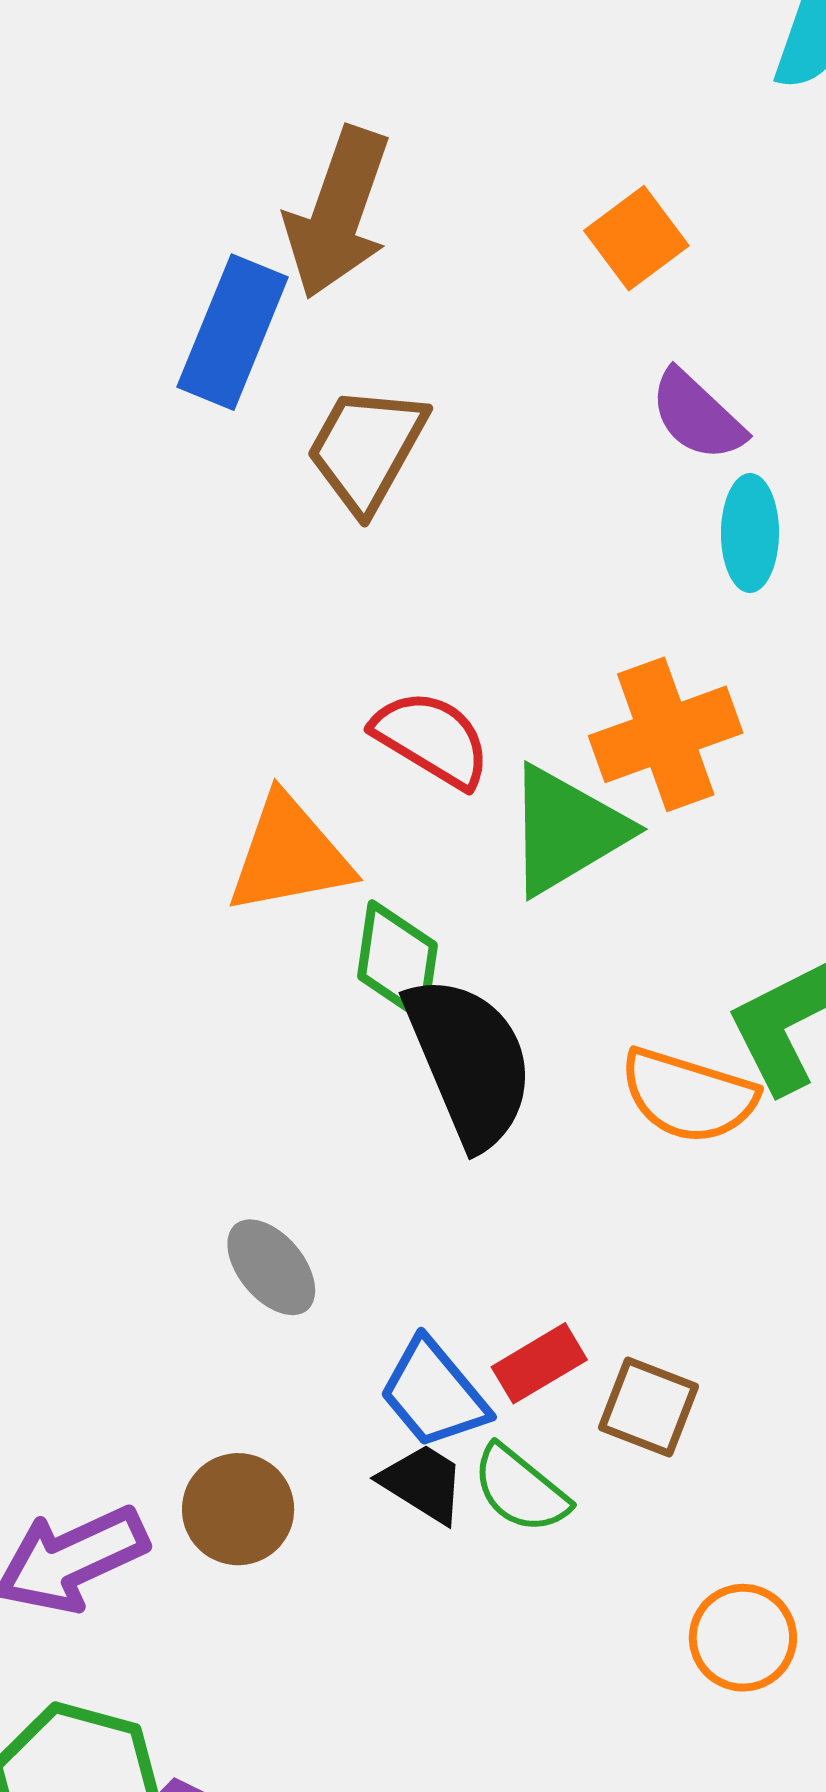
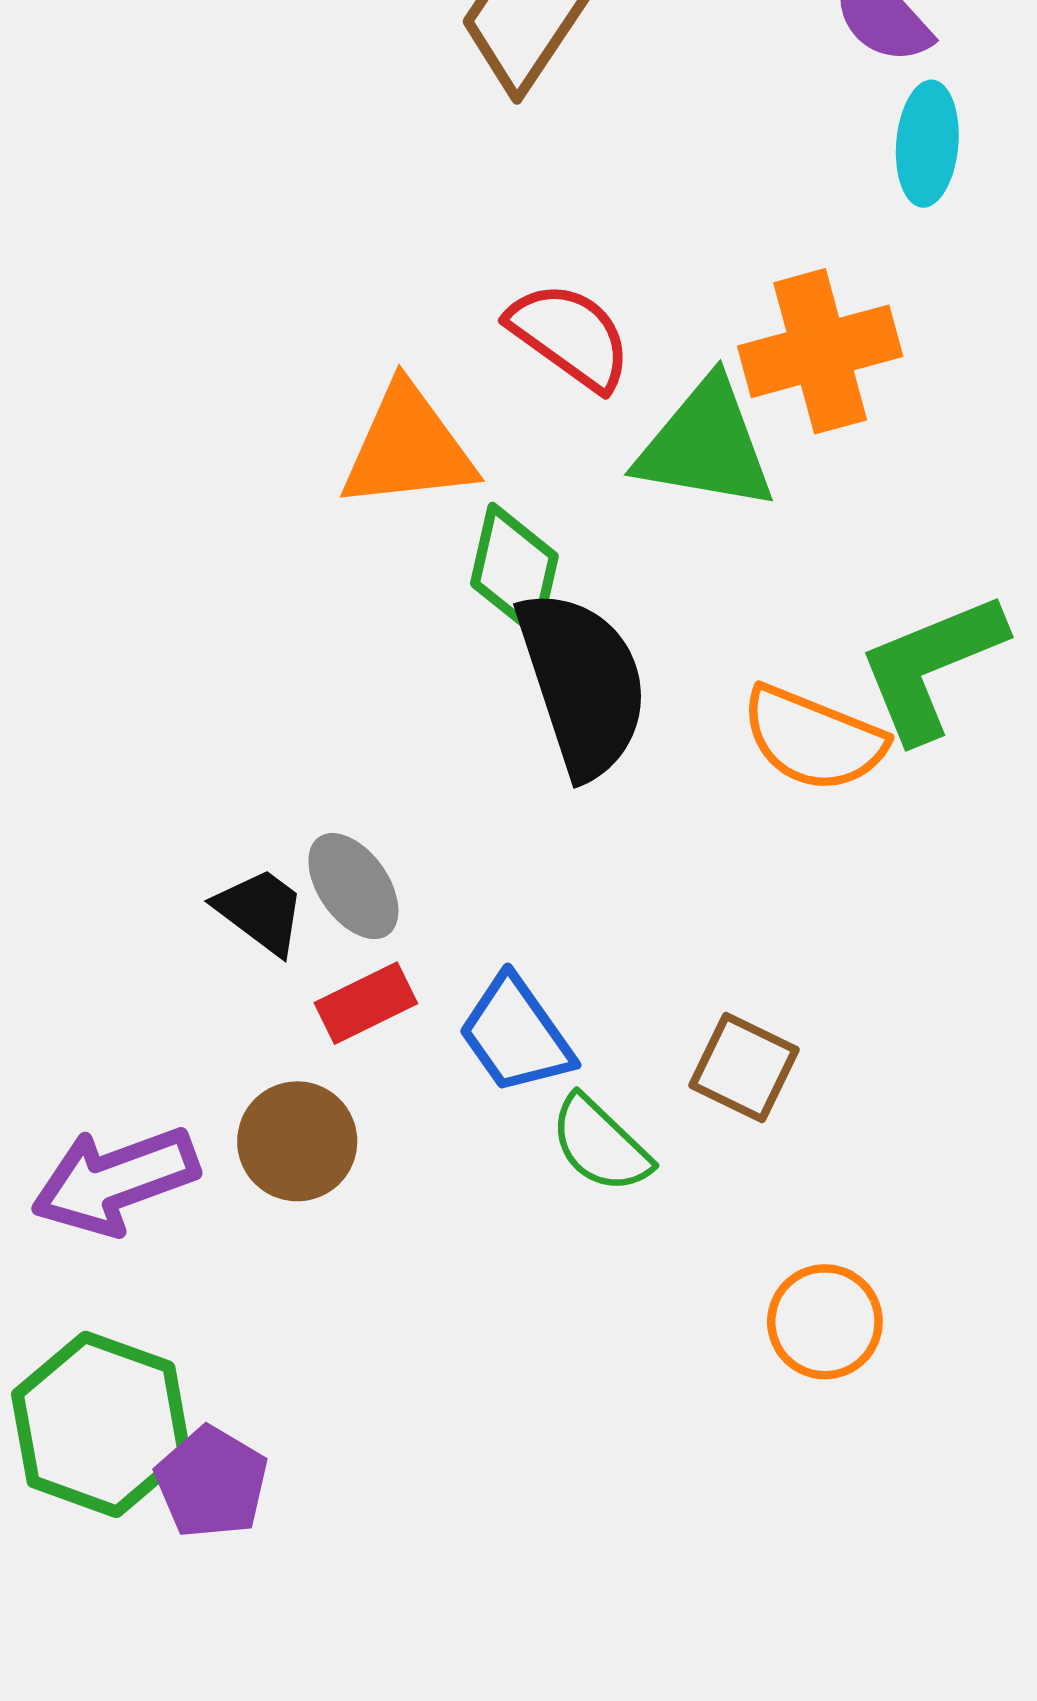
green triangle: (566, 830) -> (706, 445), turned 36
red rectangle: (539, 1363) -> (366, 1003), moved
black trapezoid: (423, 1483) -> (261, 911), moved

